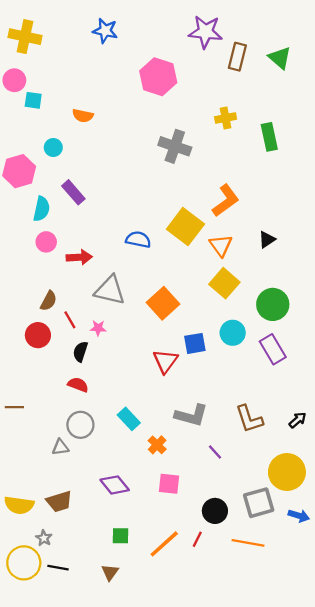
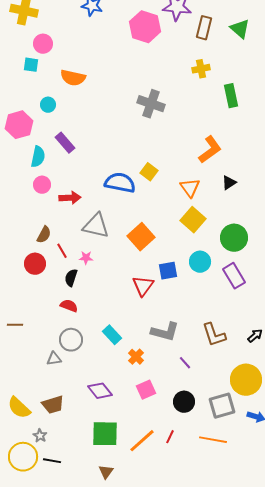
pink hexagon: (158, 77) -> (145, 27), moved
pink circle: (14, 80) -> (43, 44), moved
orange semicircle: (83, 116) -> (73, 78), size x1.4
yellow cross: (226, 118) -> (201, 69), moved
orange L-shape: (226, 201) -> (210, 150), moved
yellow square: (185, 227) -> (149, 172), moved, size x0.6
blue semicircle: (138, 240) -> (120, 183), size x1.4
pink square: (169, 484) -> (146, 390), turned -30
yellow semicircle: (19, 505) -> (19, 408), turned 35
black circle: (215, 511) -> (184, 402), moved
green square: (121, 536) -> (105, 434), size x1.8
brown triangle: (110, 572) -> (106, 472), moved

